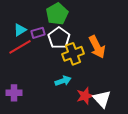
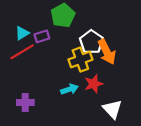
white pentagon: (59, 38) -> (91, 42), moved
purple cross: (14, 93) -> (25, 102), moved
red star: (85, 96) -> (94, 84), moved

